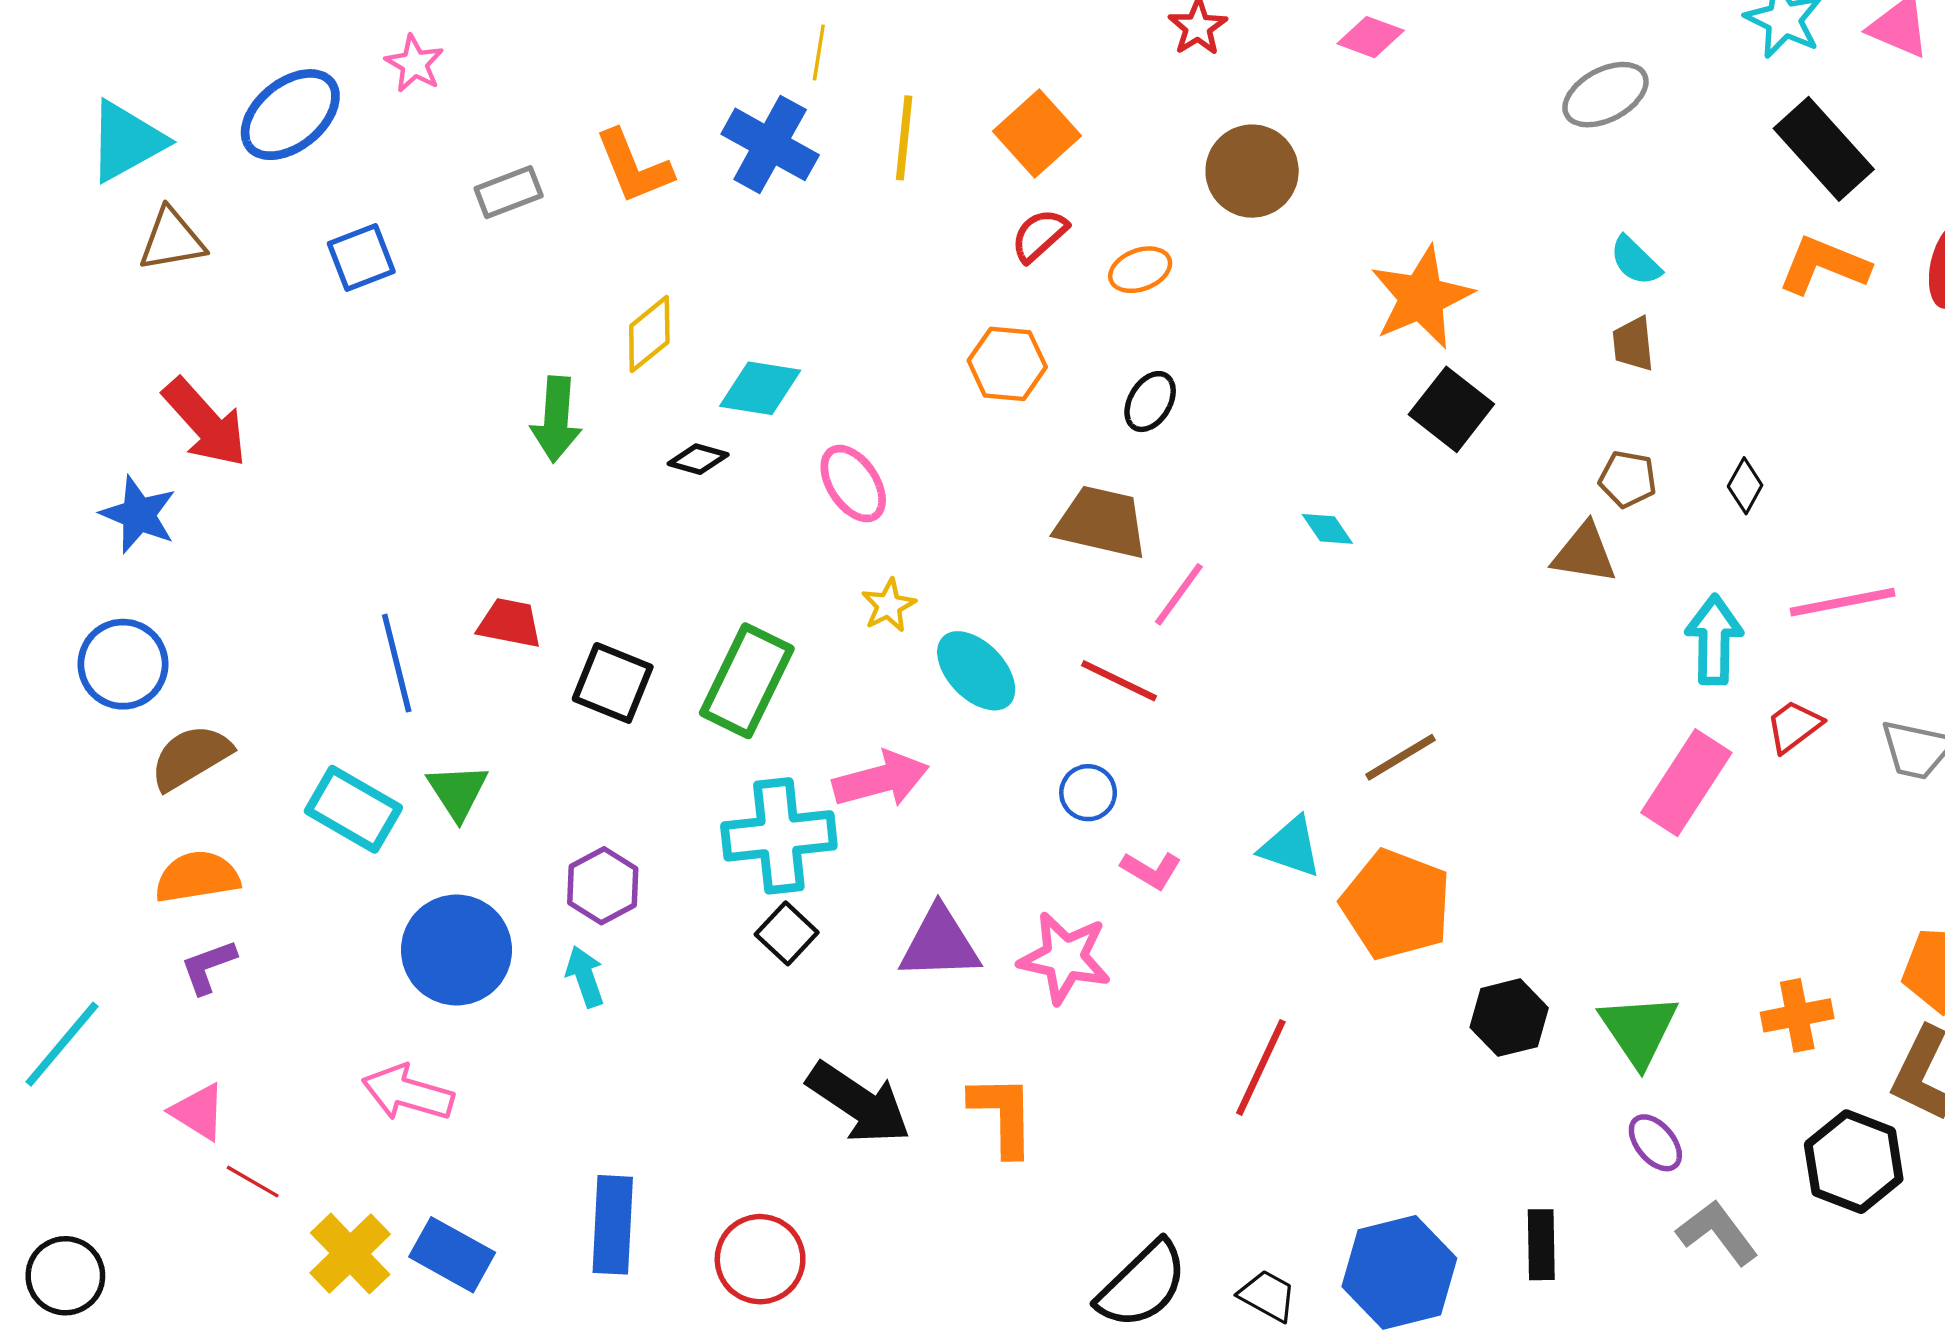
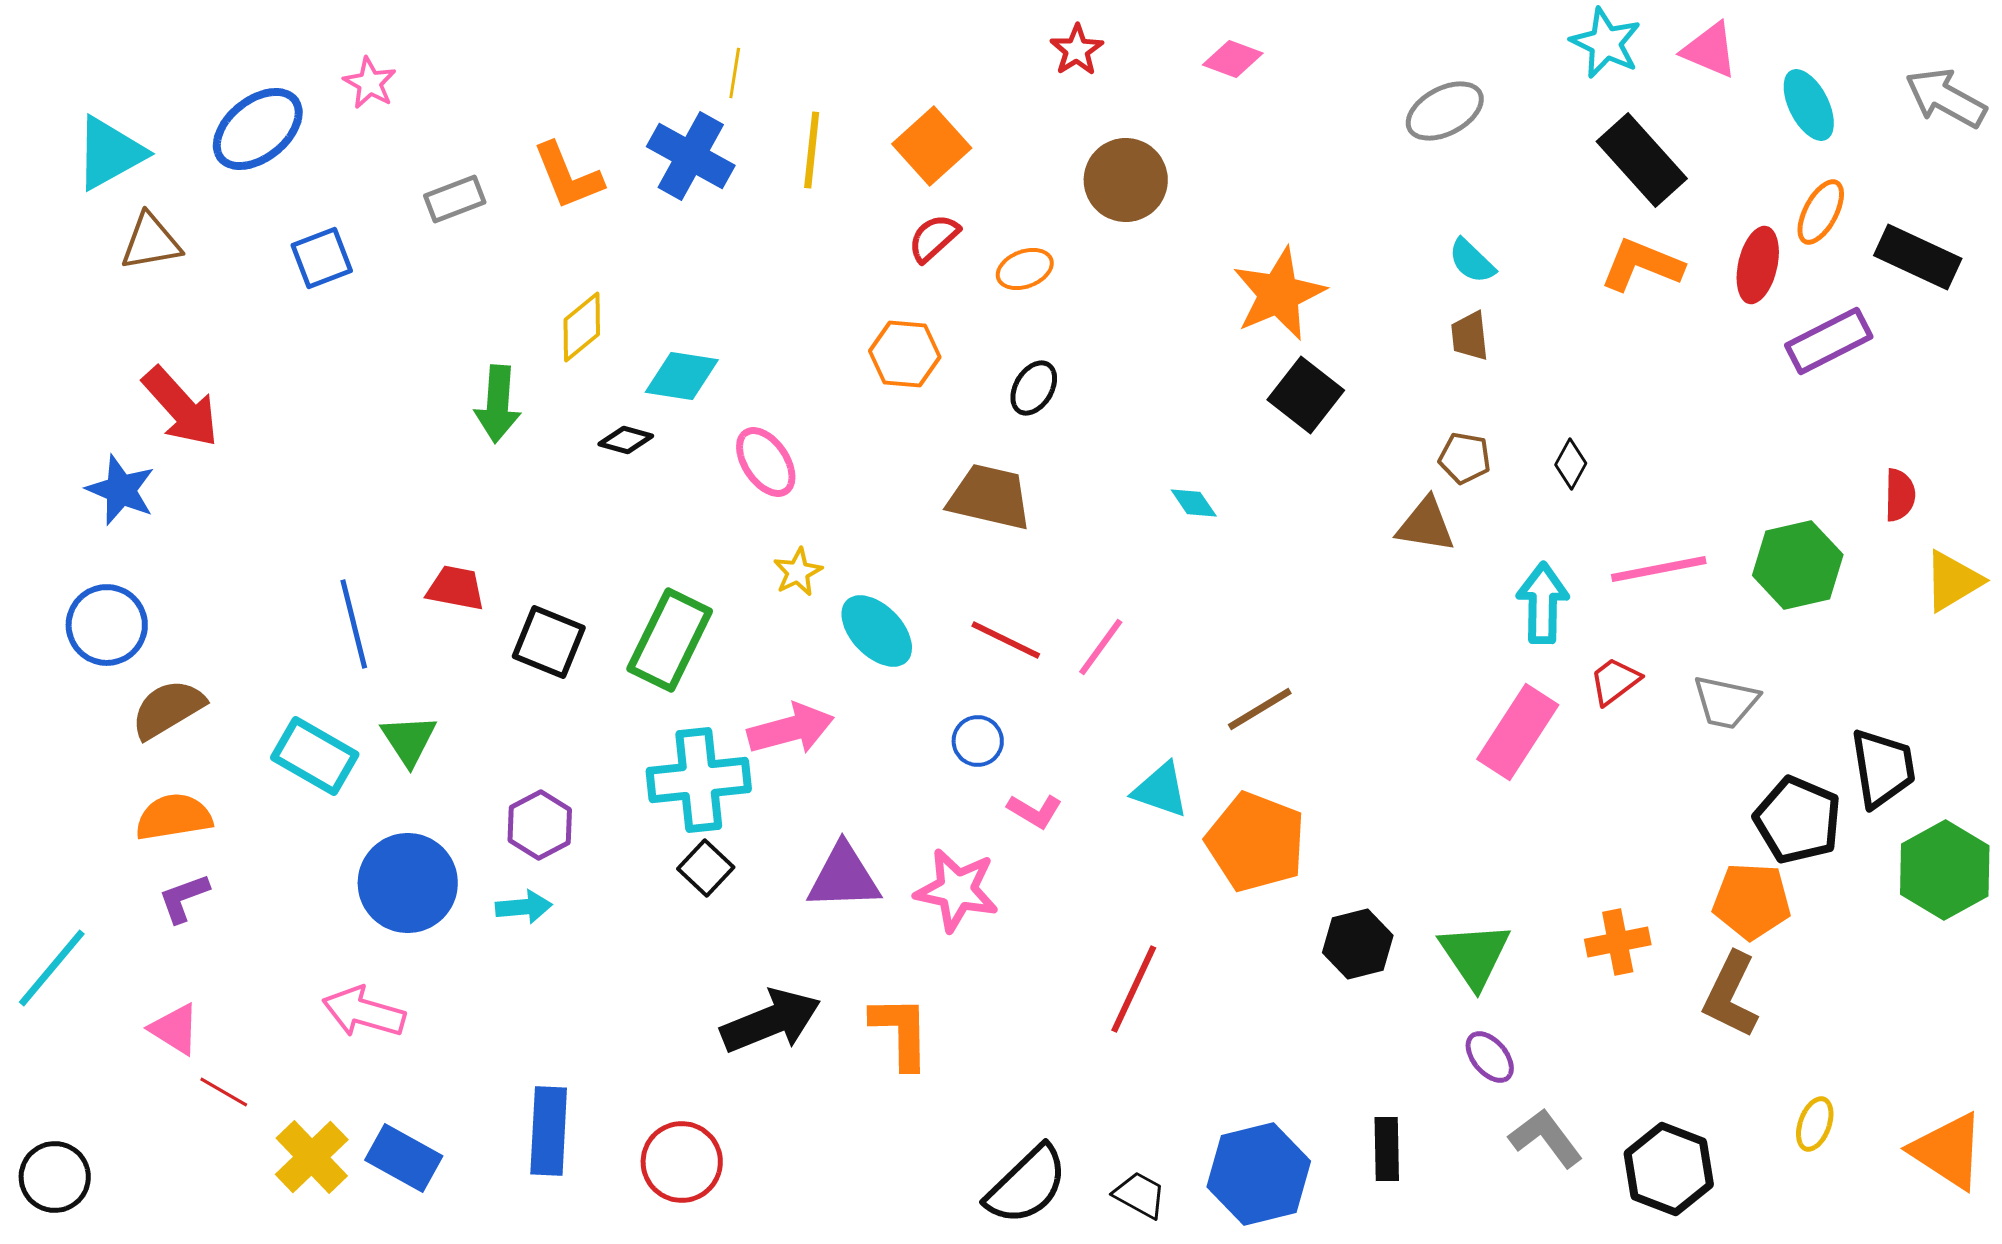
pink line: (1179, 594) -> (1101, 647), moved
cyan arrow: (585, 977) -> (524, 907), turned 104
black arrow: (859, 1103) -> (771, 1021), turned -56
black hexagon: (1854, 1162) -> (1669, 1169), moved

